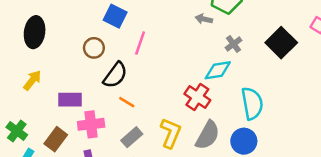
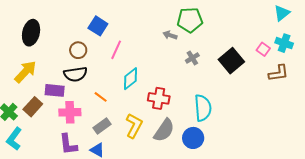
cyan diamond: (218, 70) -> (131, 79), moved, turned -35
black semicircle: (115, 75) -> (75, 74), moved, turned 40
yellow arrow: (32, 80) -> (25, 72), size x1.4
red cross: (197, 97) -> (159, 98), turned -30
brown rectangle: (56, 139) -> (33, 107), moved

